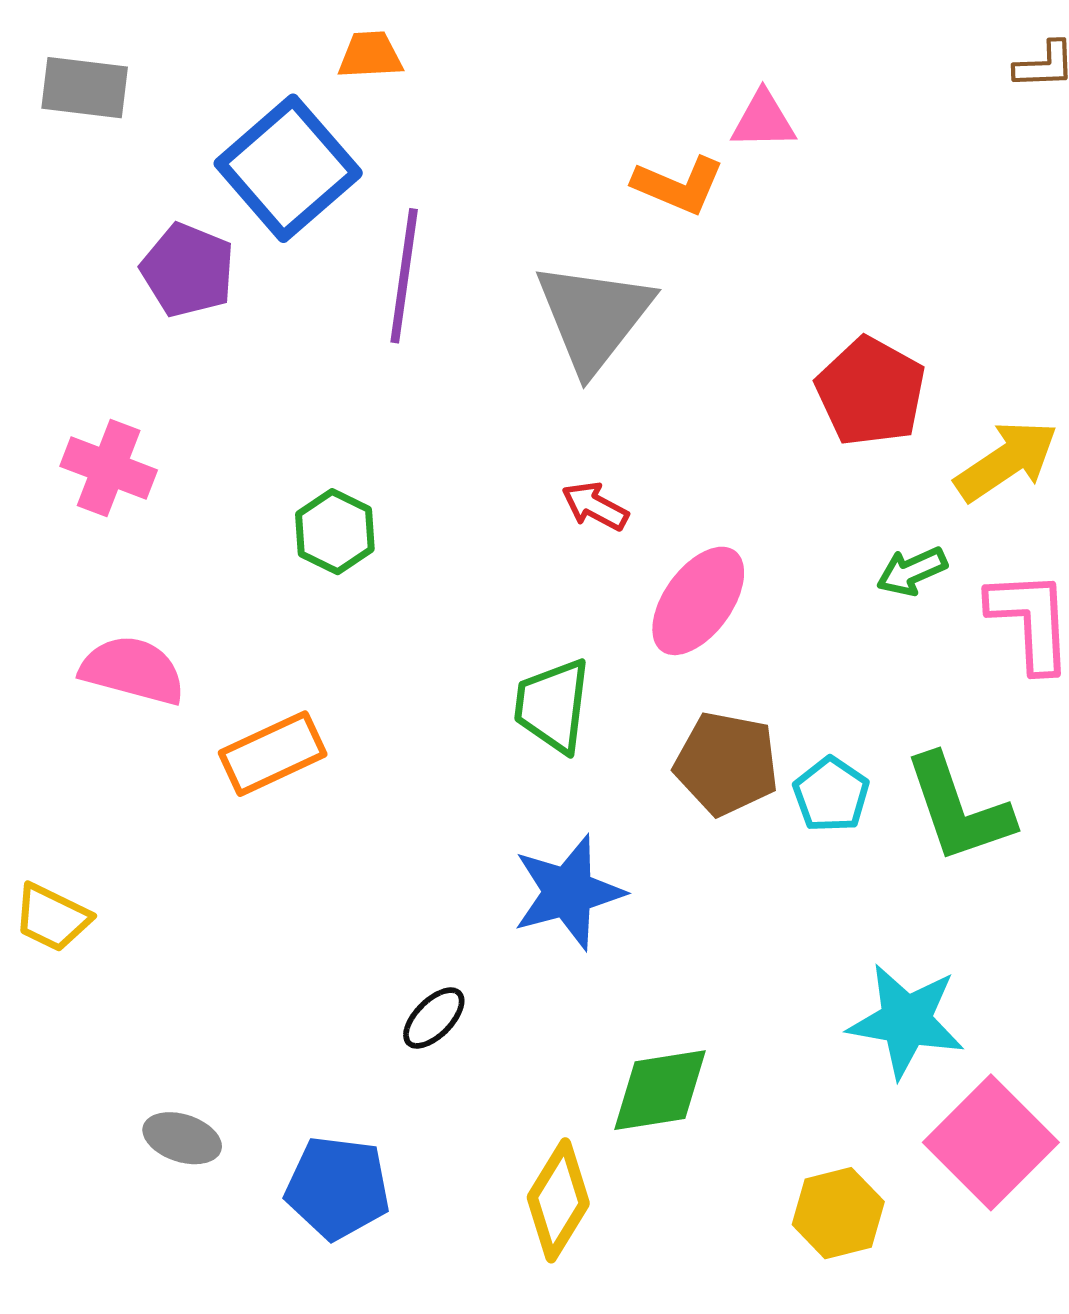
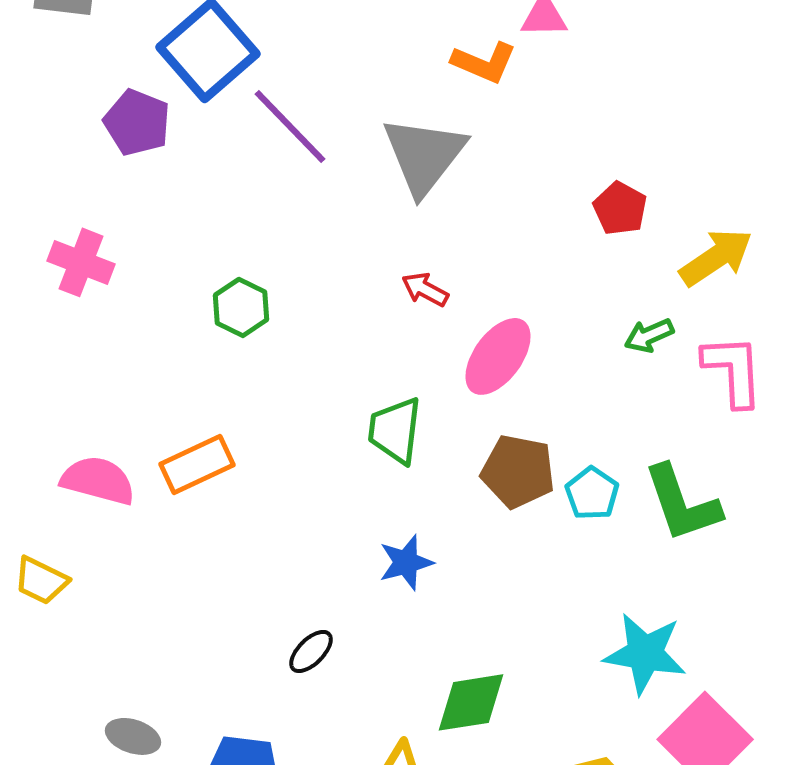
purple line: (404, 276) -> (290, 126), turned -52
red pentagon: (871, 392) -> (620, 208), size x0.7
pink semicircle: (133, 670) -> (98, 480), moved
blue star: (568, 892) -> (406, 562), size x0.7

